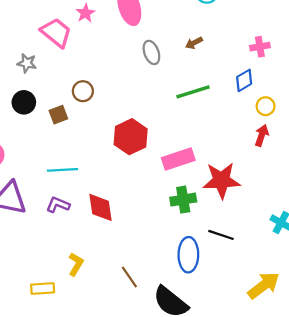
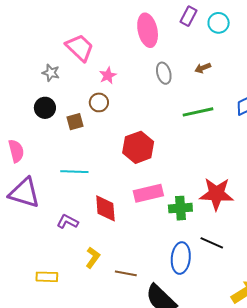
pink star: (85, 13) -> (108, 75), moved
pink rectangle: (178, 159) -> (148, 193), moved
purple L-shape: (58, 205) -> (68, 222), moved
yellow L-shape: (76, 264) -> (93, 258), moved
brown line: (129, 277) -> (126, 273), turned -50

